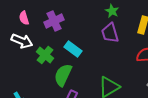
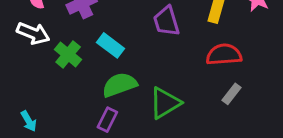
green semicircle: (63, 75) -> (120, 85), moved, turned 45

